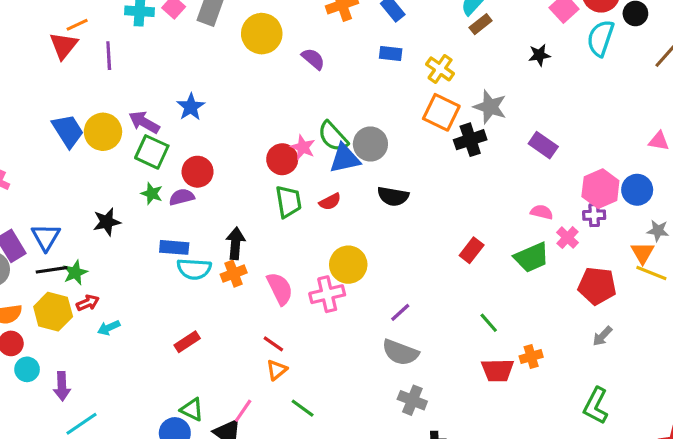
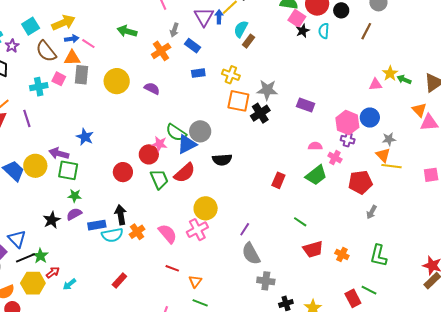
cyan semicircle: (601, 38) -> (324, 31), size x0.7
black star: (539, 55) -> (303, 31), moved
red circle: (198, 172) -> (123, 172), moved
purple semicircle: (182, 197) -> (74, 214), moved
red semicircle: (330, 202) -> (185, 173), size x1.6
purple cross: (594, 215) -> (348, 140), turned 32
black arrow: (236, 243) -> (121, 215), moved
gray semicircle: (400, 352) -> (251, 254), turned 55
orange cross: (531, 357) -> (342, 254), moved, turned -32
orange triangle: (277, 370) -> (195, 281), moved

